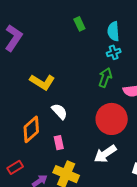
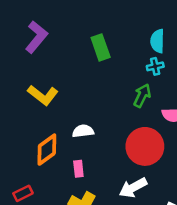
green rectangle: (79, 24) -> (101, 47), moved, size x1.5
yellow L-shape: (42, 82) -> (43, 95), moved
white semicircle: (59, 111) -> (83, 131), turned -60

